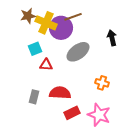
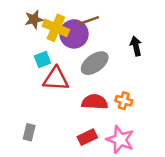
red triangle: (46, 65) -> (56, 79), size x1.6
red semicircle: (60, 93) -> (95, 102), moved
gray rectangle: (34, 97) -> (29, 132), moved

